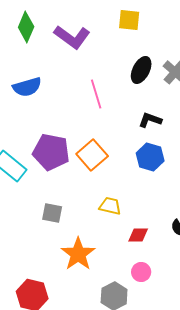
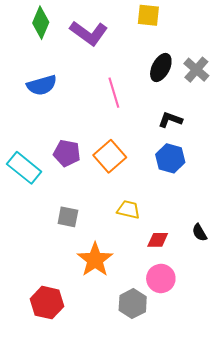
purple pentagon: (51, 152) -> (67, 153), size x0.7
pink circle: (141, 272) -> (161, 278), size x1.4

